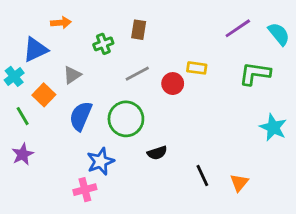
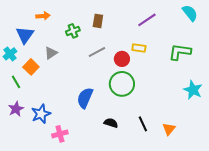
purple line: (238, 28) -> (147, 20), moved
cyan semicircle: (279, 34) -> (190, 13), moved
blue triangle: (35, 50) -> (25, 35), turned -30
blue semicircle: (81, 116) -> (85, 98), moved
green circle: (126, 119) -> (122, 84), moved
black semicircle: (157, 153) -> (111, 123), moved, turned -144
blue star: (100, 161) -> (41, 114), moved

